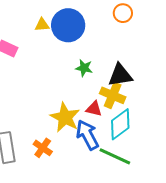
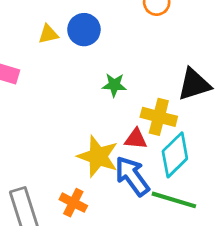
blue circle: (68, 25) -> (84, 30), size x0.7
black triangle: (120, 75) -> (194, 84), moved

